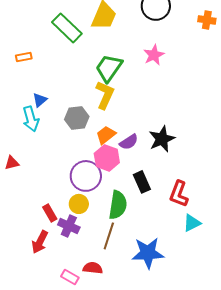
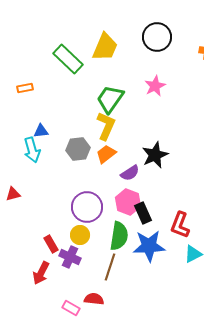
blue triangle: (40, 100) -> (41, 131), turned 35
orange trapezoid: (106, 135) -> (106, 154), moved
black star: (162, 139) -> (155, 155), moved
pink hexagon: (107, 158) -> (128, 202), moved
blue star: (148, 253) -> (149, 246), moved

